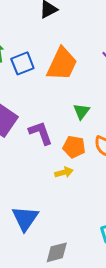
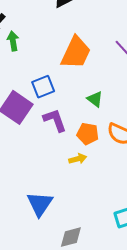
blue square: (22, 63) -> (43, 87), moved
green triangle: (81, 111) -> (95, 99), turned -30

